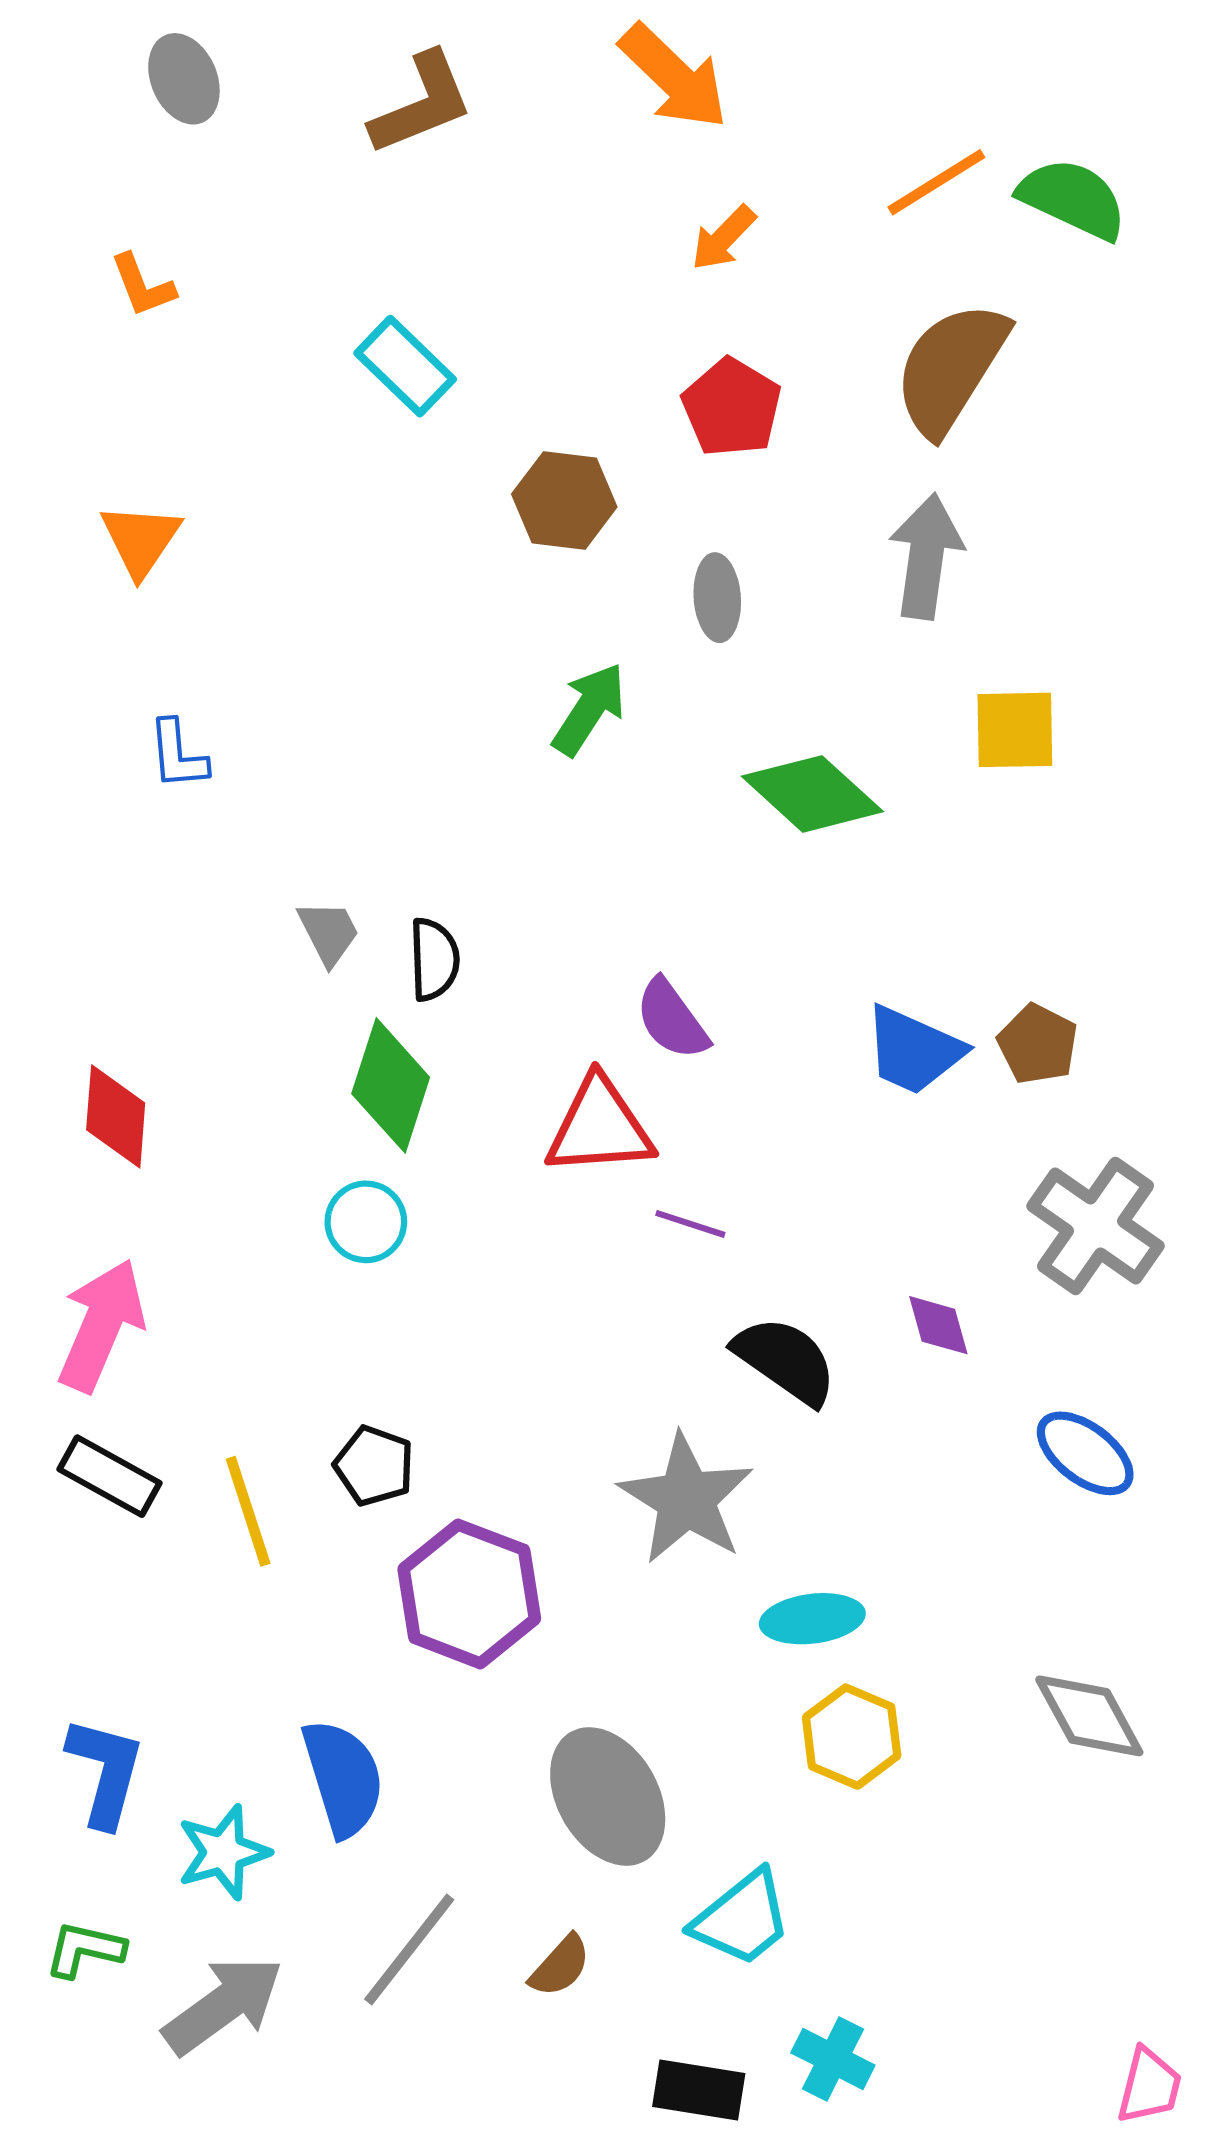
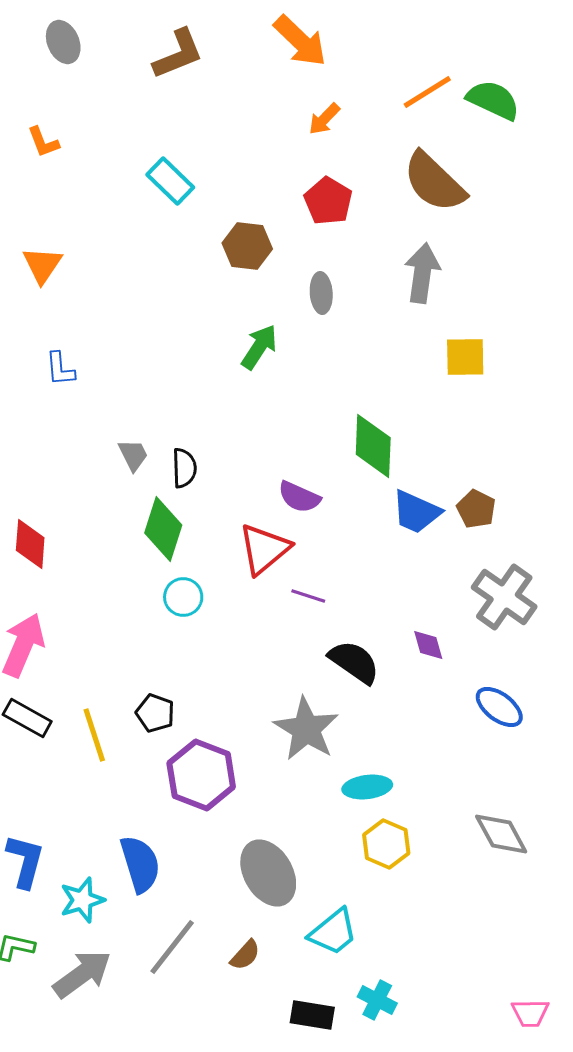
brown semicircle: (951, 368) -> (434, 182), turned -78
green diamond: (812, 794) -> (373, 446), moved, turned 50
purple semicircle: (672, 1019) -> (299, 497), turned -30
red triangle: (599, 1127) -> (264, 549), turned -36
cyan circle: (366, 1222) -> (183, 597), moved
pink trapezoid: (1149, 2086) -> (530, 1013), turned 75

